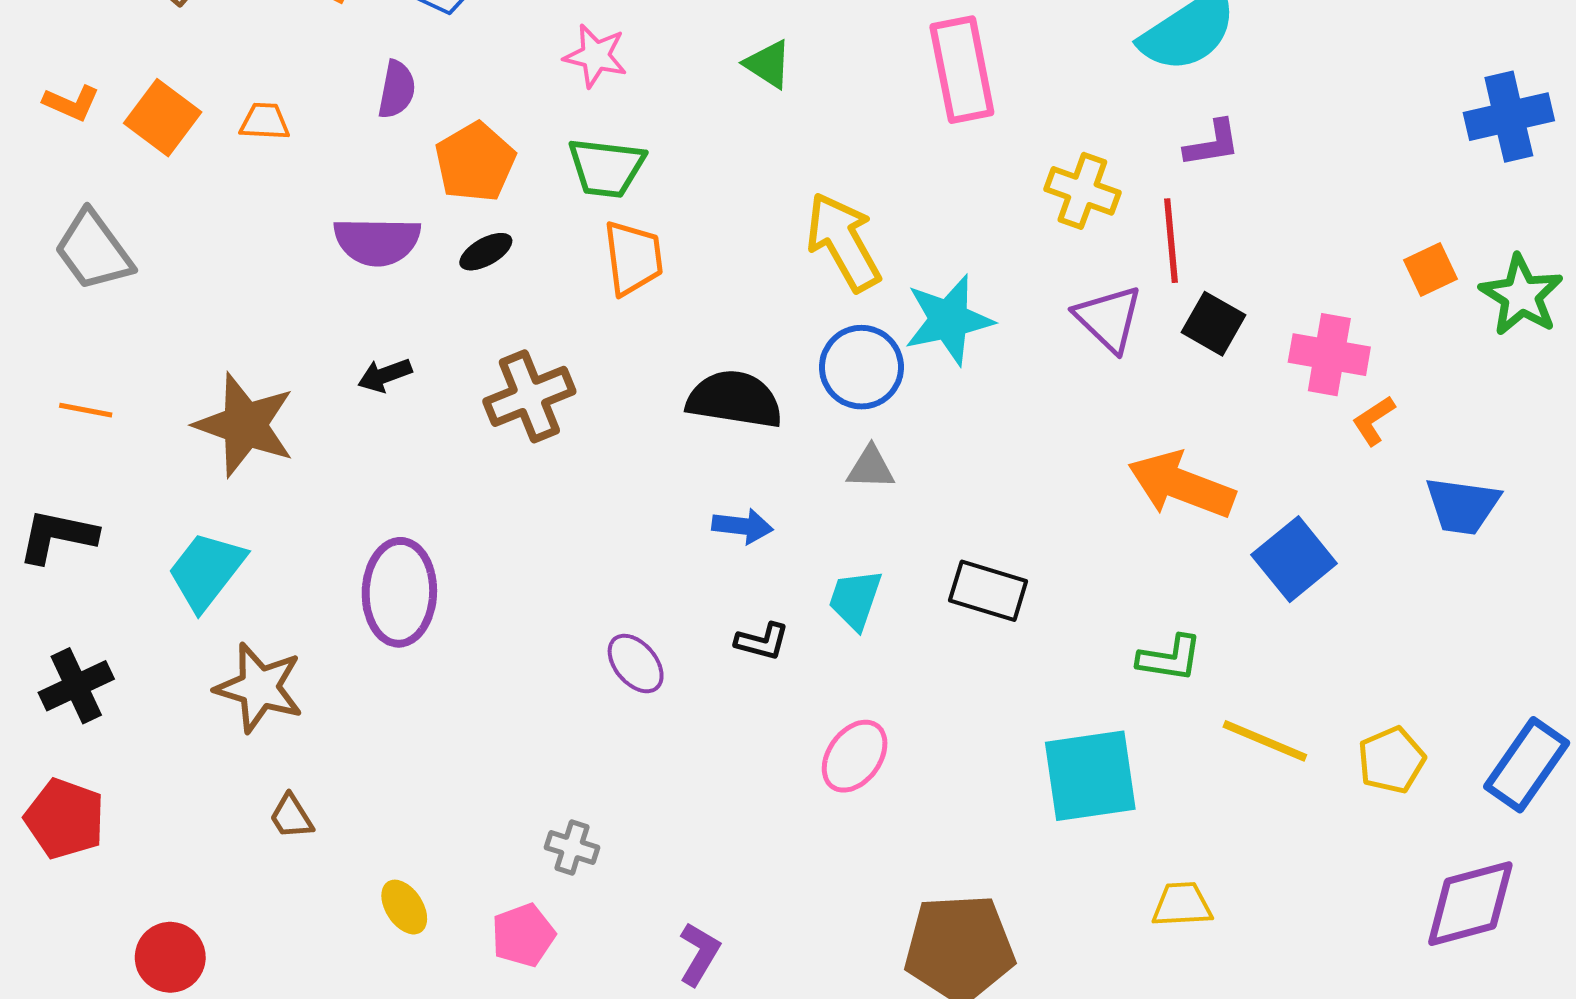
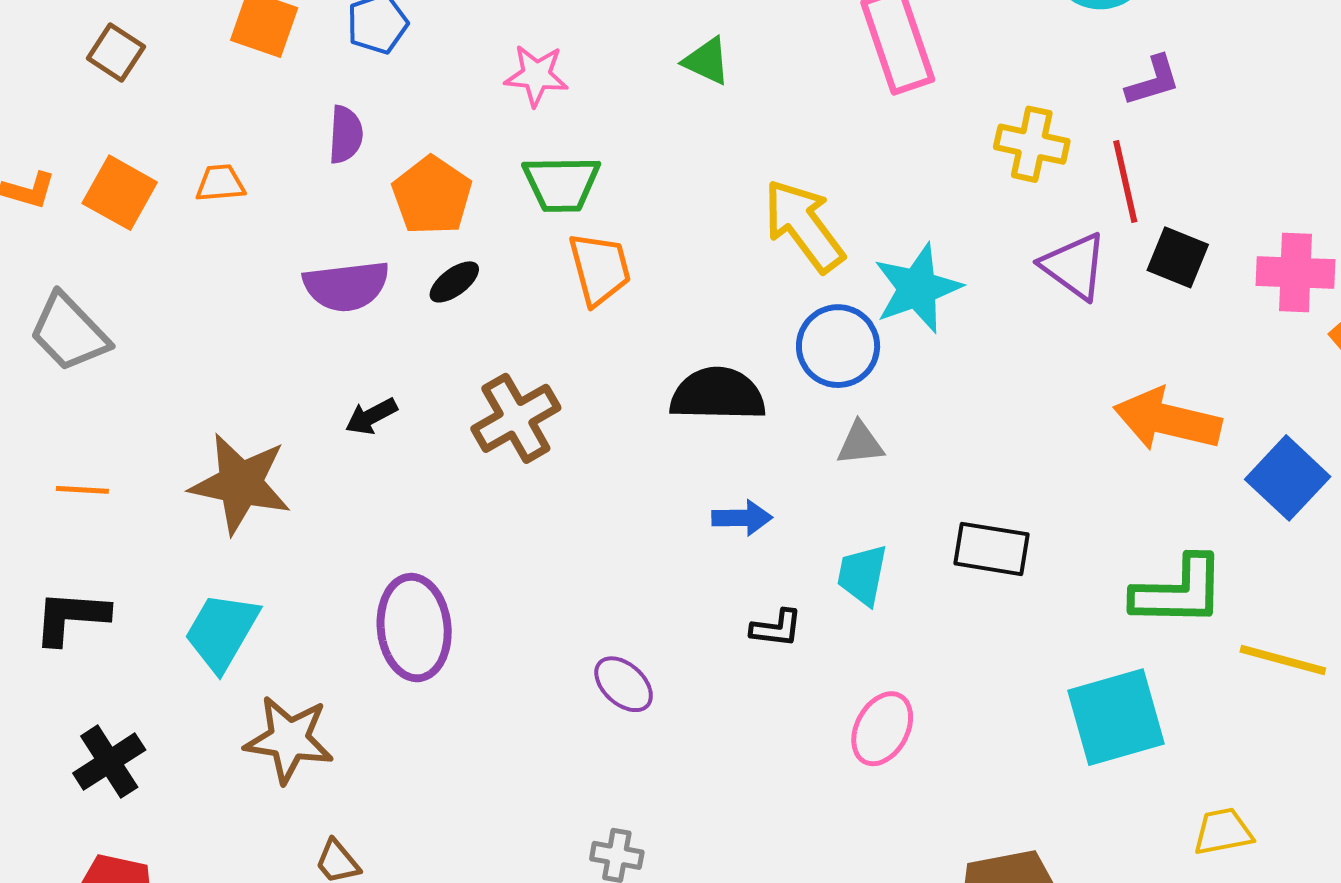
green L-shape: (1170, 658) -> (1179, 591), size x1.5
purple ellipse: (636, 664) -> (624, 684), moved

